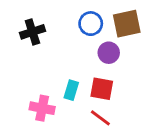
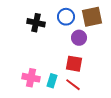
black cross: (32, 32) -> (36, 23), moved, turned 30
cyan rectangle: (71, 90) -> (52, 81), moved

